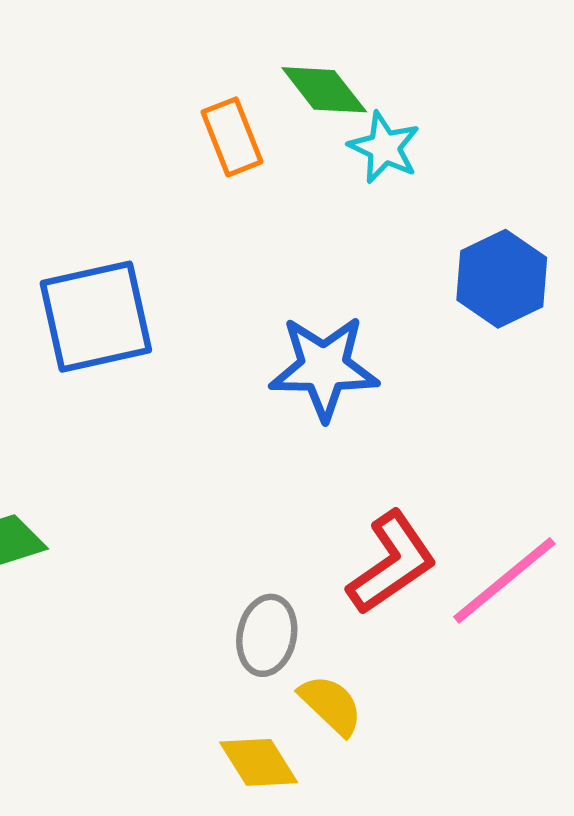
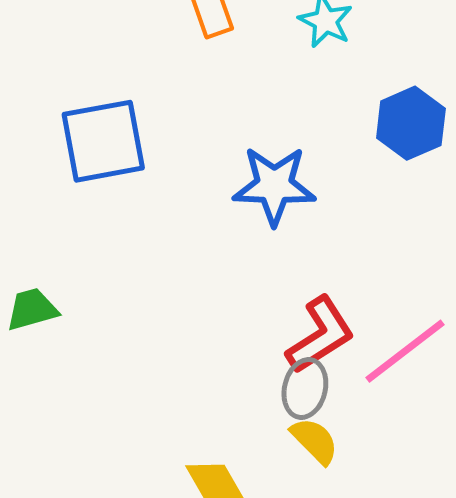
gray ellipse: (267, 635) -> (305, 389), moved
yellow semicircle: (331, 705) -> (315, 441), moved

